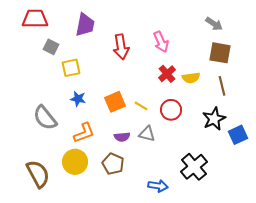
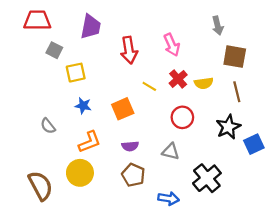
gray arrow: (214, 24) -> (218, 26), moved, turned 42
yellow line: (141, 106) -> (149, 86), moved
gray semicircle: (45, 118) -> (48, 126), size x0.6
gray triangle: (147, 134) -> (171, 152), moved
brown pentagon: (113, 164) -> (133, 175), moved

